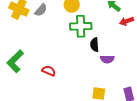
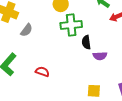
gray semicircle: (41, 10) -> (26, 30), moved

